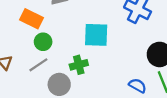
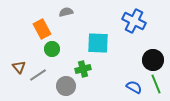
orange rectangle: (32, 19) -> (42, 29), turned 36
gray line: (38, 65) -> (38, 75), moved

